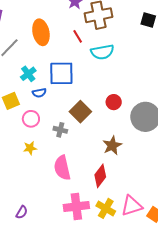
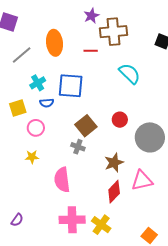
red line: (78, 36) -> (91, 51), turned -64
cyan semicircle: (102, 52) -> (130, 74), moved, turned -130
gray cross: (60, 130) -> (78, 147), moved
red diamond: (100, 176) -> (114, 192), moved
pink triangle: (132, 206) -> (142, 181), moved

